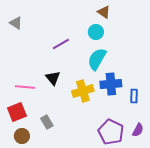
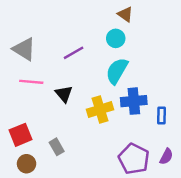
gray triangle: (16, 23) -> (24, 49), moved, size x1.5
pink line: (25, 87) -> (31, 82), moved

